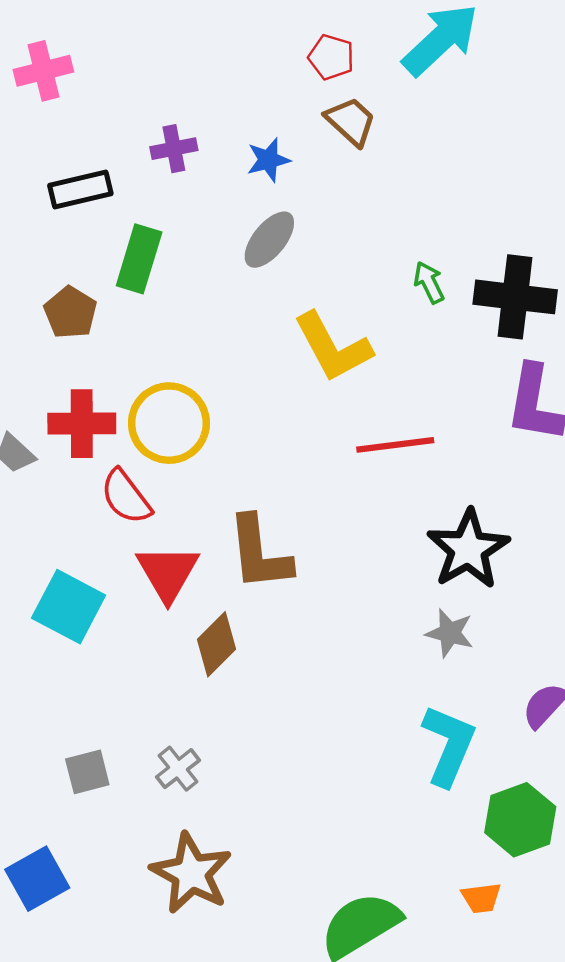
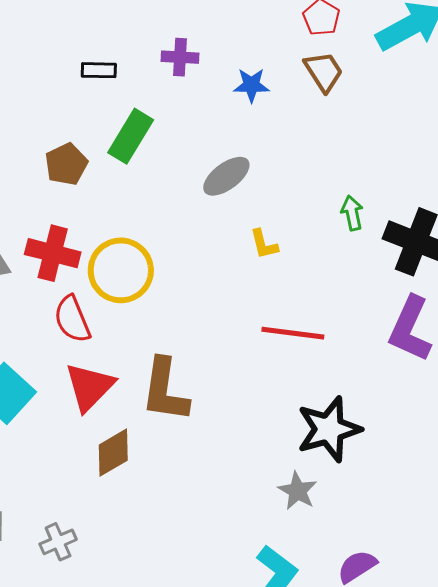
black rectangle: (80, 190) -> (99, 70), size x0.7
gray ellipse: (269, 240) -> (226, 176), moved
yellow L-shape: (333, 347) -> (264, 244), size x0.5

